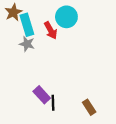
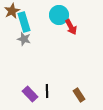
red arrow: (51, 30) -> (71, 27), moved
purple rectangle: (42, 95) -> (30, 94), moved

